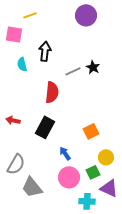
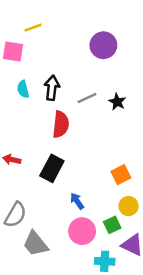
purple circle: (86, 15) -> (103, 45), moved
black arrow: (45, 51) -> (52, 88), moved
black star: (93, 67) -> (117, 102), moved
orange square: (91, 131) -> (121, 175), moved

